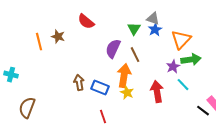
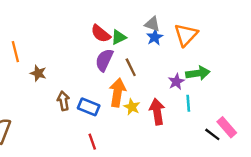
red semicircle: (86, 22) -> (101, 34), moved
green triangle: (134, 29) -> (119, 37), moved, turned 32
brown star: (58, 37) -> (38, 73), moved
orange triangle: (181, 40) -> (186, 35), moved
cyan line: (183, 85) -> (188, 103), turned 40
yellow star: (127, 93) -> (132, 107), moved

